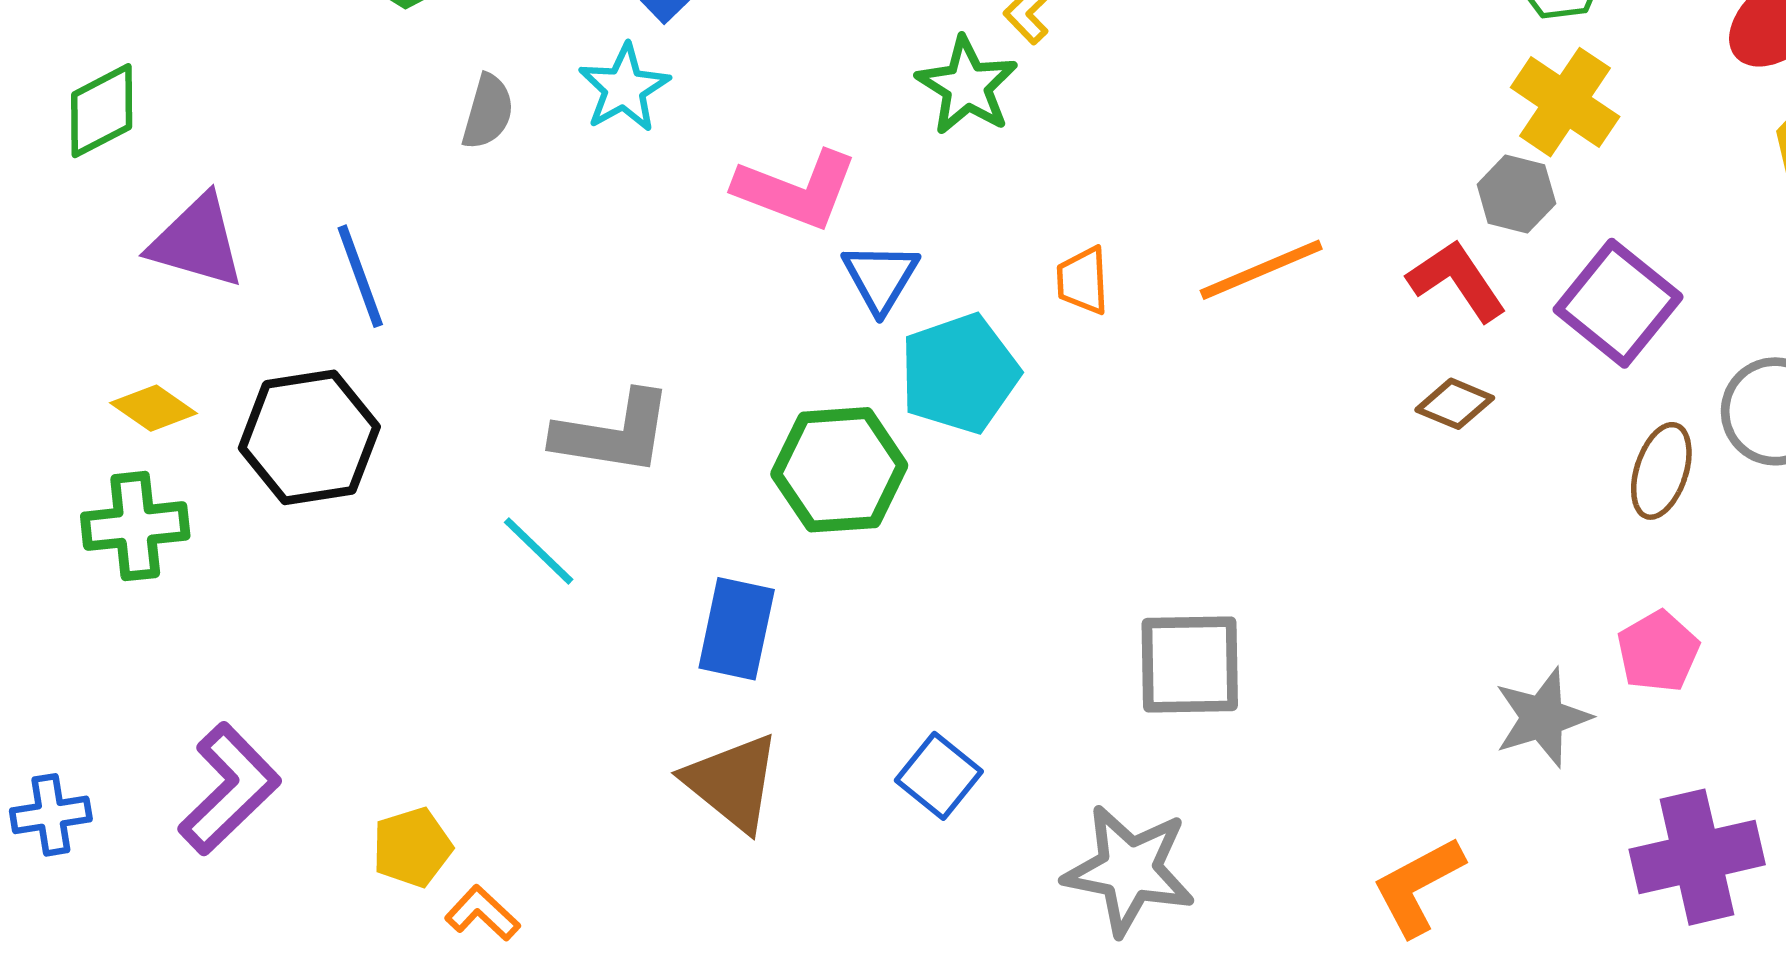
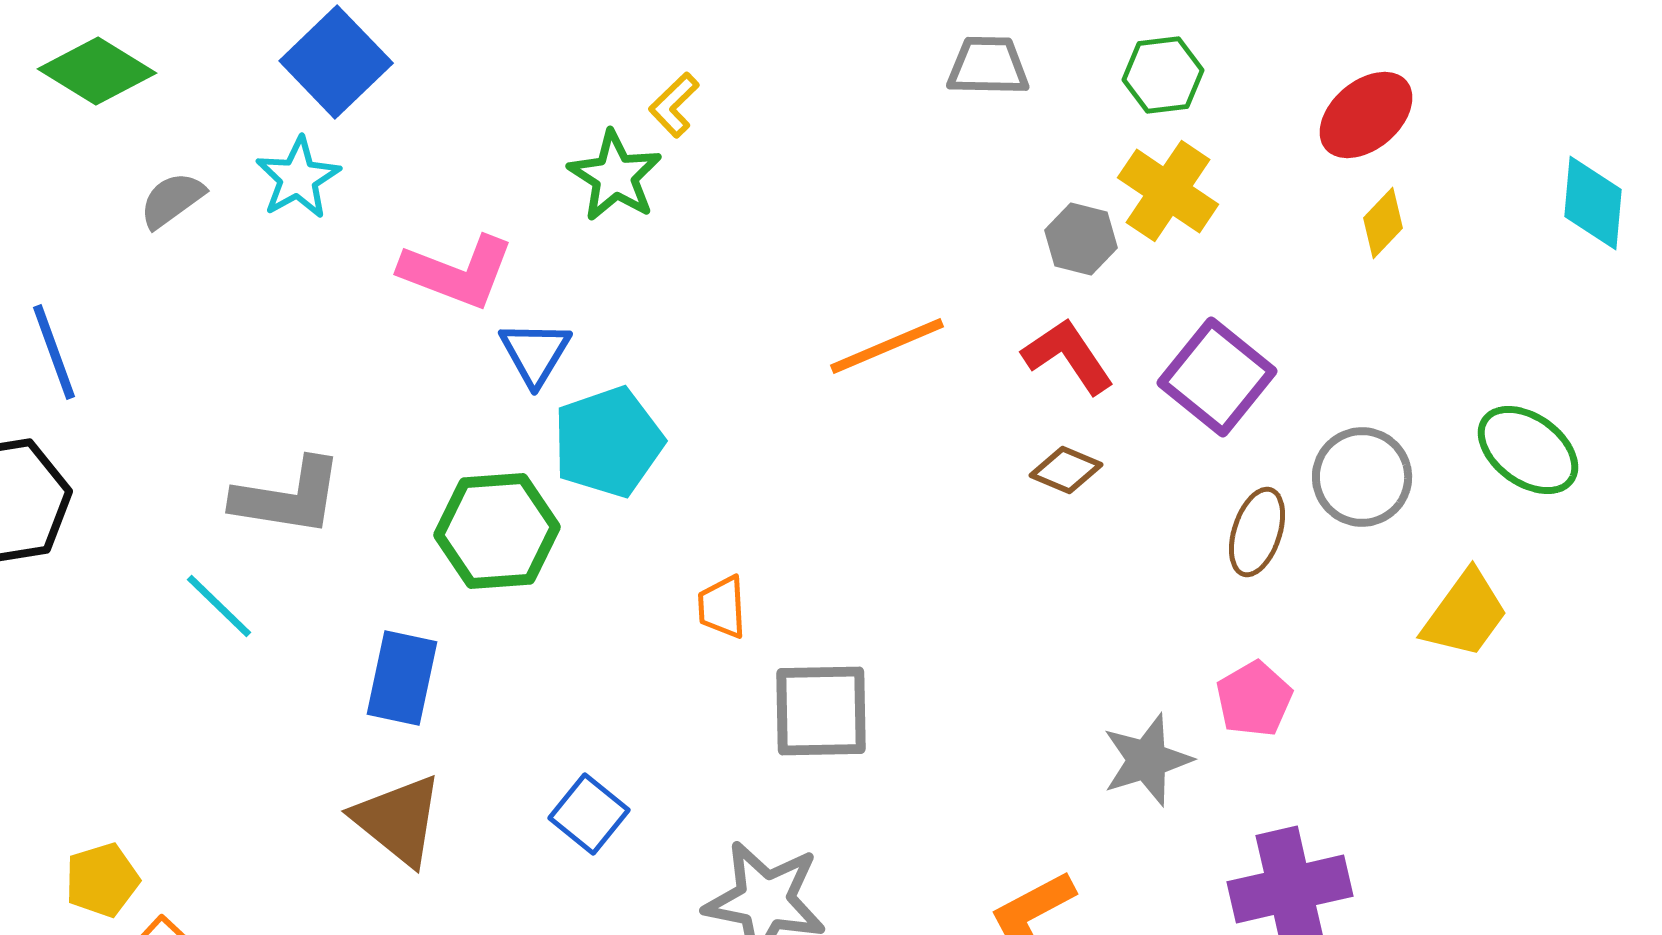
gray semicircle: (488, 112) -> (172, 200), turned -142
gray hexagon: (1516, 194) -> (1081, 239), moved
orange trapezoid: (1083, 281) -> (722, 607), moved

